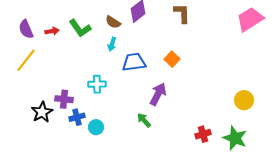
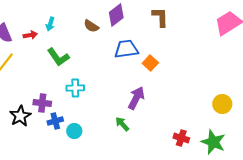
green L-shape: (80, 28) -> (58, 57), moved
cyan arrow: (112, 44) -> (50, 24), moved
blue trapezoid: (134, 62) -> (126, 49), moved
red cross: (203, 134) -> (181, 138), turned 35

